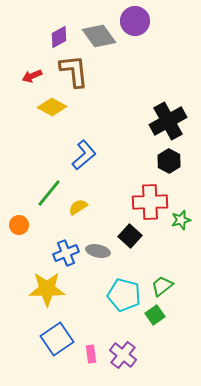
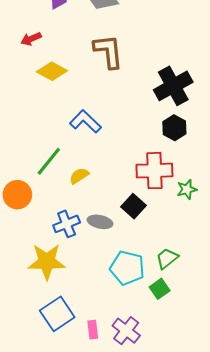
brown L-shape: (74, 71) -> (108, 51), moved
blue L-shape: (84, 155) -> (85, 121), turned -96
orange circle: (19, 225) -> (17, 195), size x1.4

